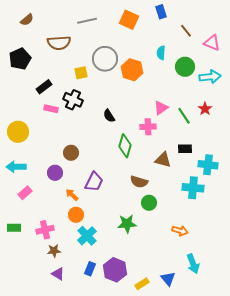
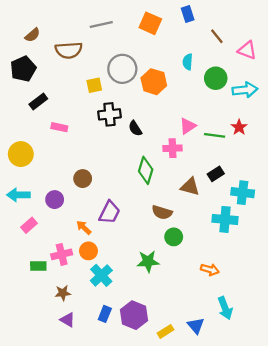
brown semicircle: (27, 20) -> (32, 35), moved
black rectangle: (44, 87) -> (38, 102), moved
black cross: (73, 100) -> (109, 114), moved, turned -30
black semicircle: (109, 116) -> (135, 128), moved
green line: (184, 116) -> (215, 135), turned -48
black rectangle: (185, 149) -> (216, 174), turned -32
purple circle: (55, 173) -> (55, 200), moved
green rectangle: (14, 228) -> (38, 266), moved
pink cross: (45, 230) -> (62, 254), moved

